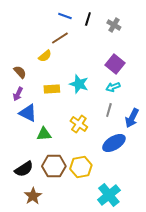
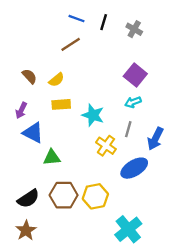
yellow semicircle: (45, 56) -> (57, 80), moved
brown semicircle: (20, 72) -> (29, 76), moved
cyan star: (79, 84) -> (93, 115), moved
yellow cross: (79, 124) -> (106, 146), moved
brown star: (33, 196) -> (26, 230), moved

